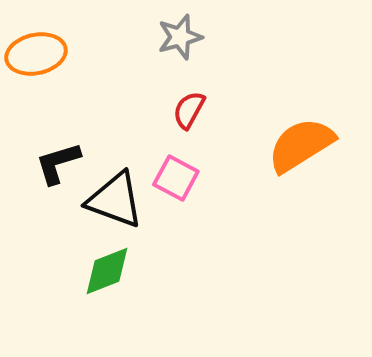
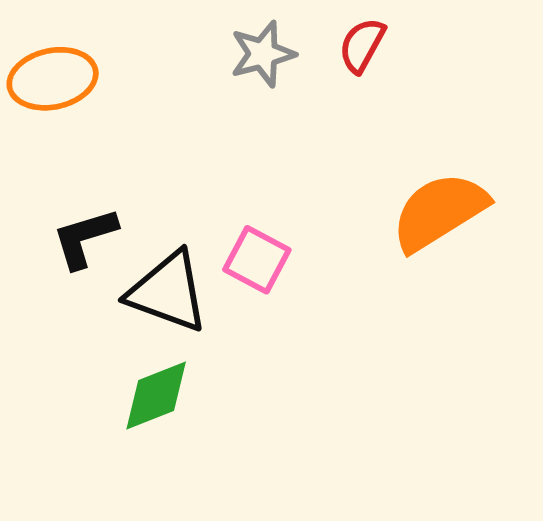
red semicircle: (189, 110) -> (362, 45), moved

